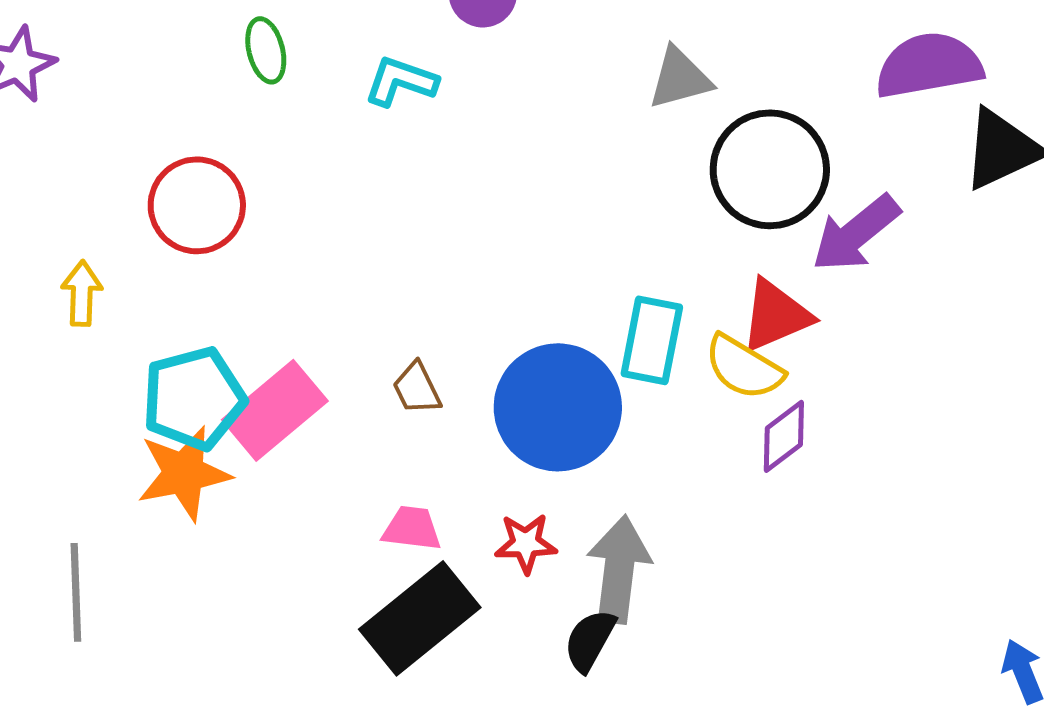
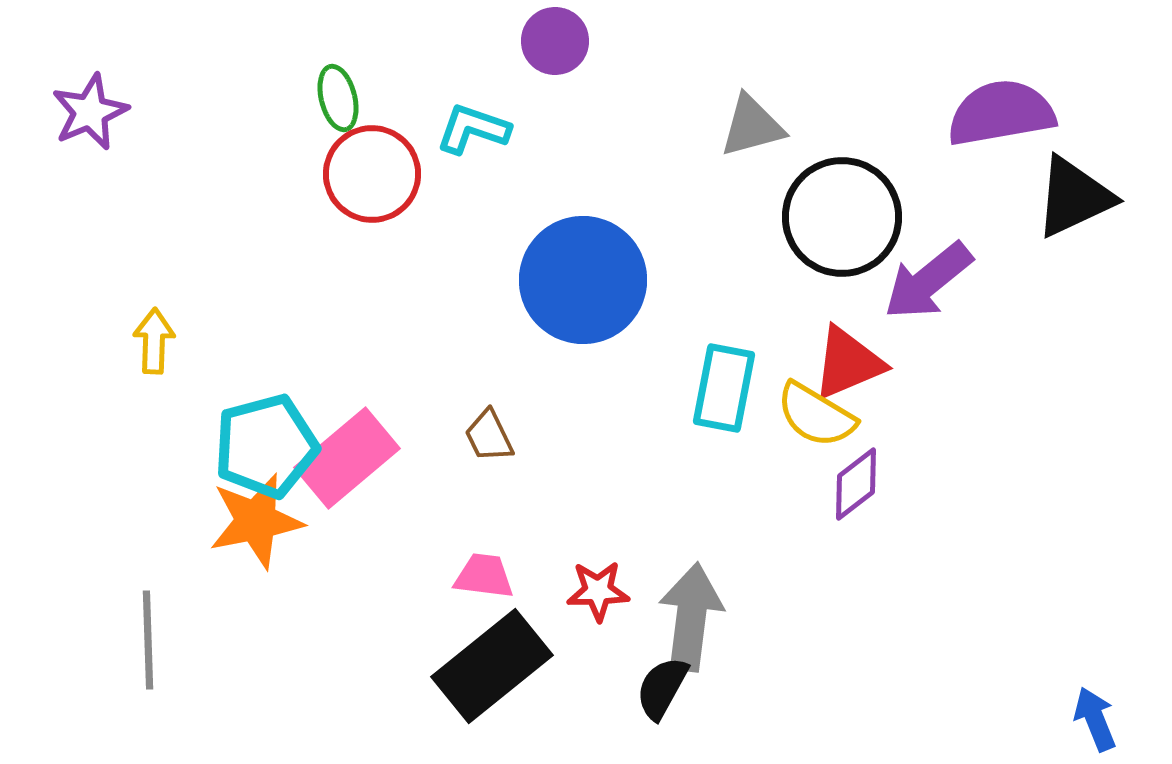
red circle: (197, 205) -> (372, 174), moved
blue circle: (558, 407) -> (583, 280), moved

